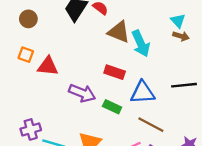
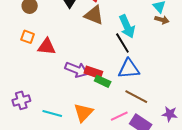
brown triangle: (119, 32) -> (94, 15), moved
red rectangle: (115, 72) -> (93, 72), moved
black line: (184, 85) -> (122, 43), moved, turned 65
purple cross: (31, 129) -> (21, 100), moved

